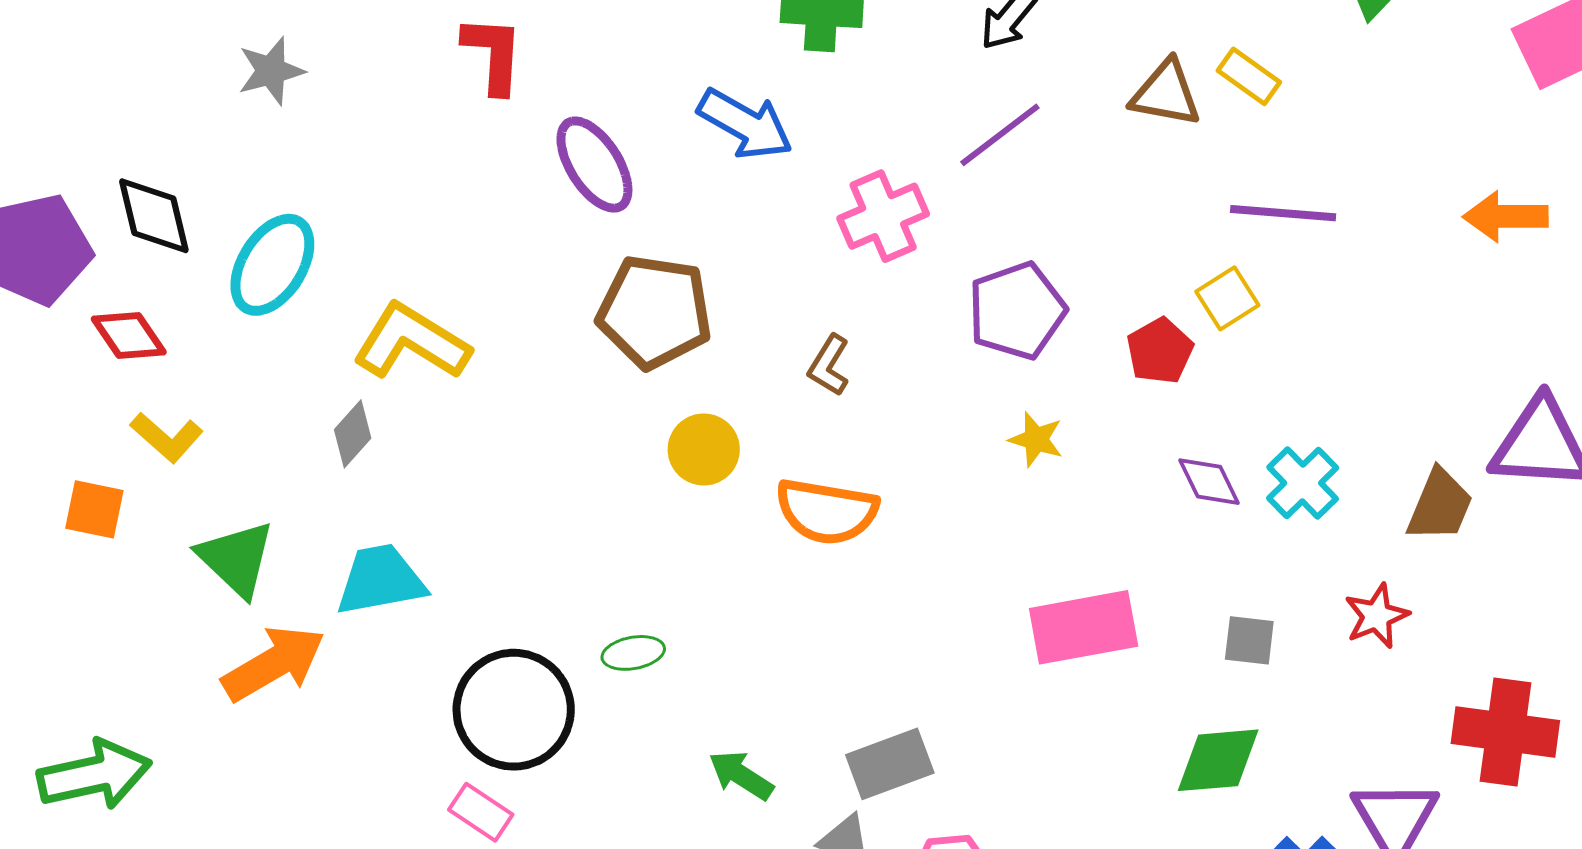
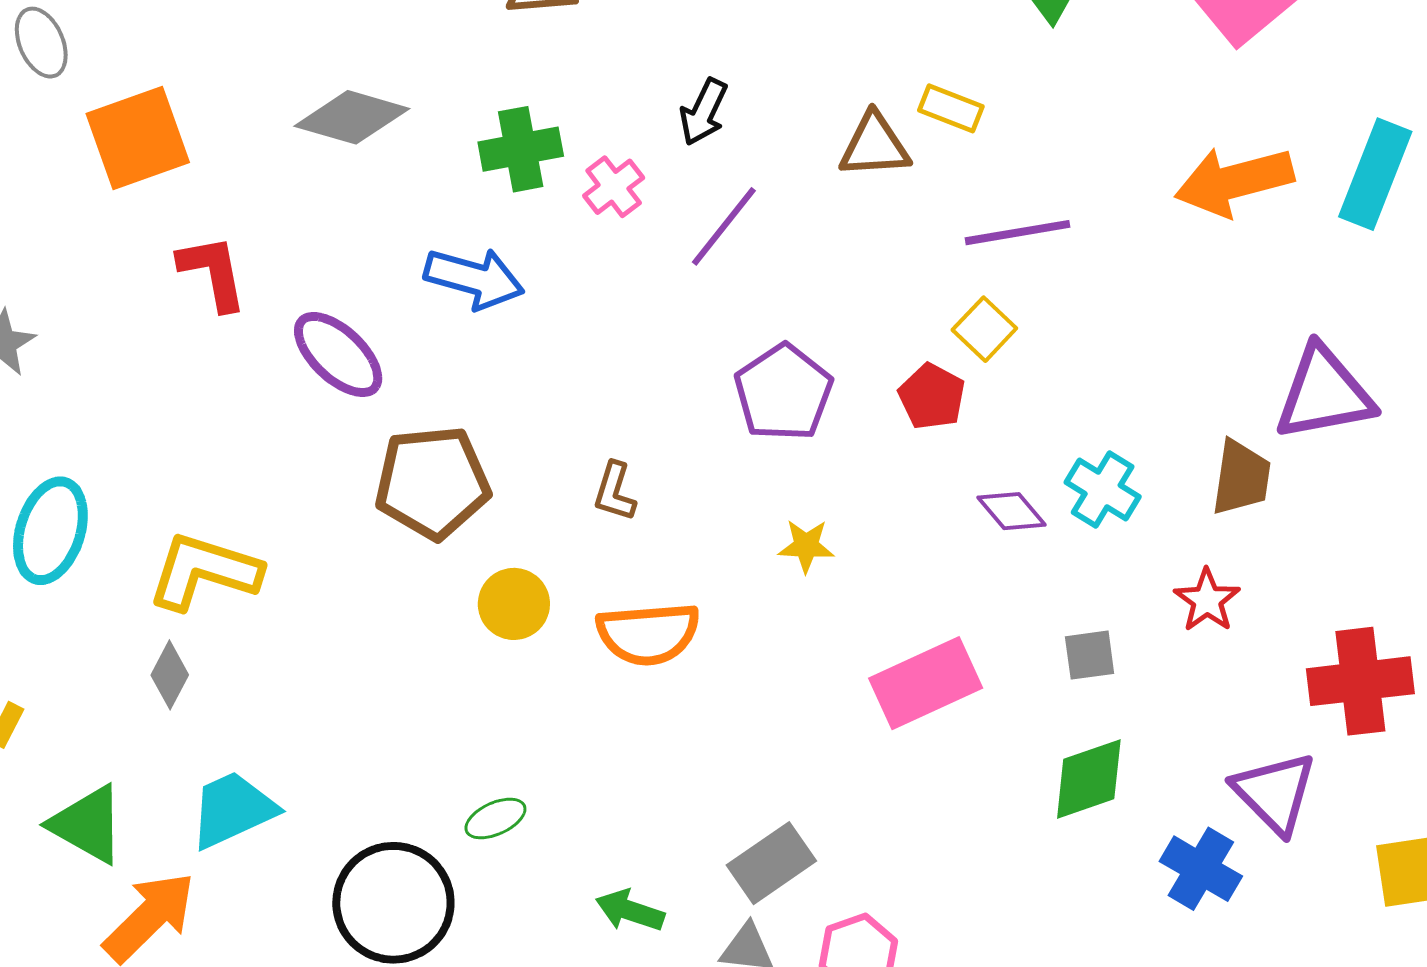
pink cross: (883, 216) -> (614, 187), moved, size x0.7
orange arrow: (1506, 217) -> (1234, 181), size x1.4
yellow star: (1036, 439) -> (806, 546), moved

